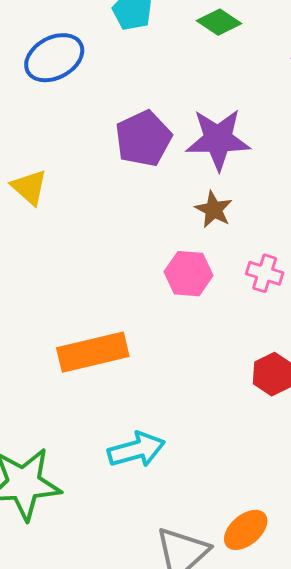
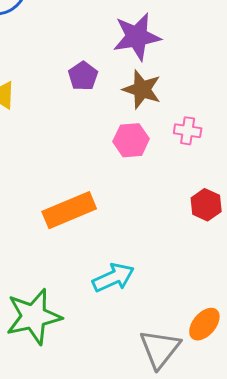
purple pentagon: (143, 139) -> (83, 76), moved, size x0.7
brown star: (214, 210) -> (142, 89), size x1.4

